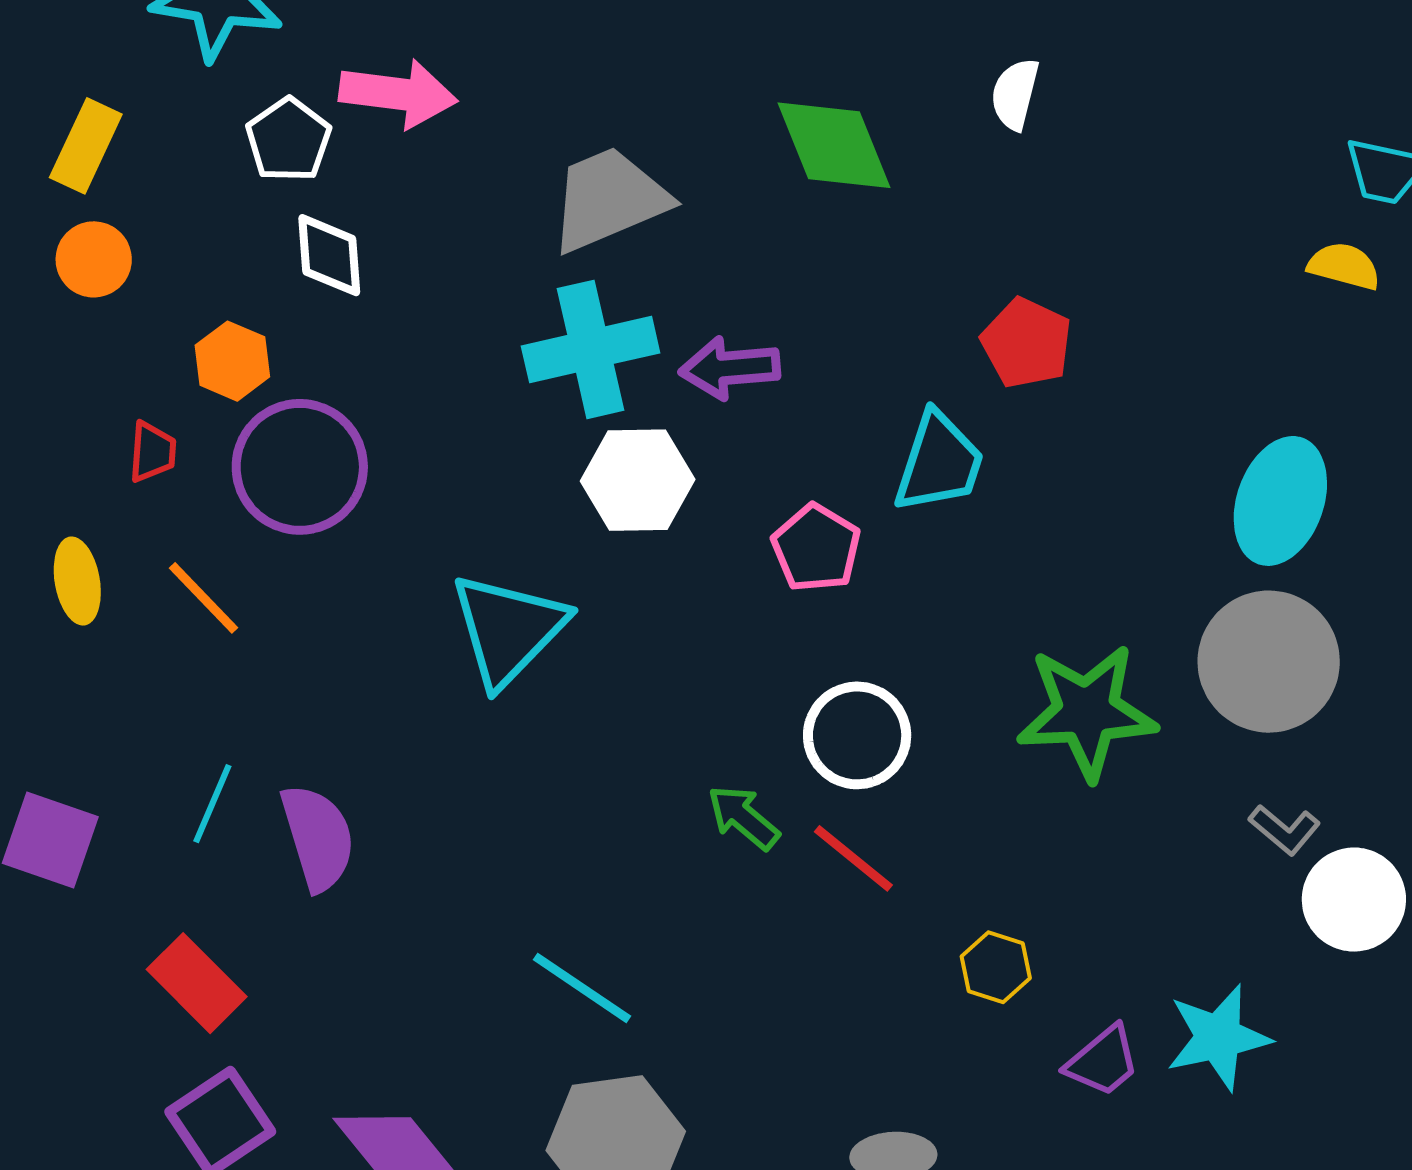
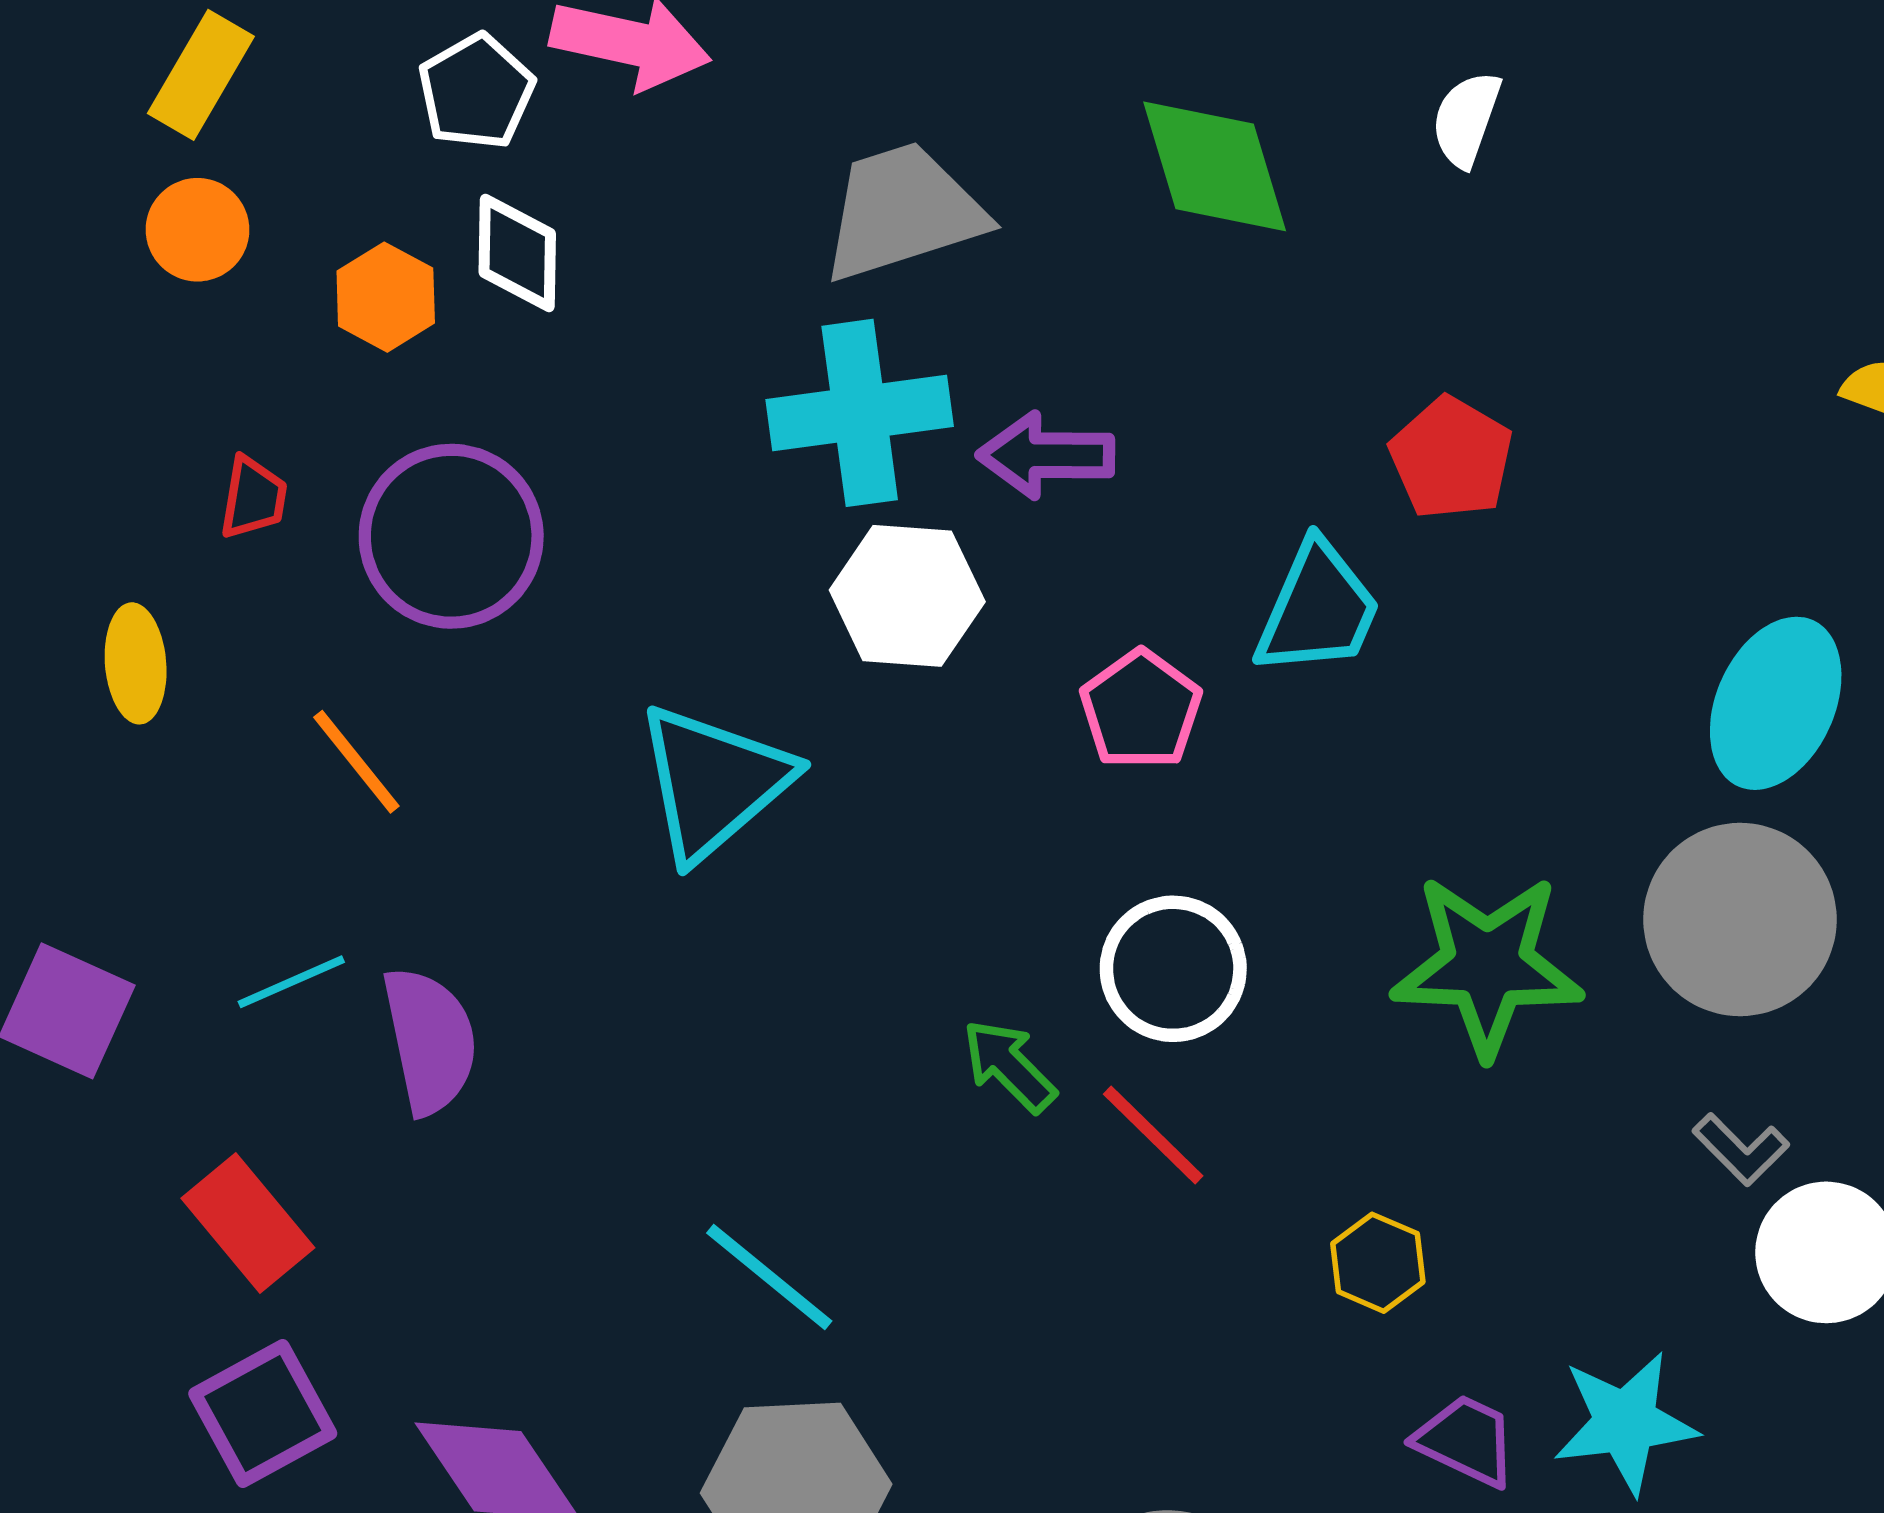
orange hexagon: (232, 361) -> (386, 297), moved
orange line: (204, 598) -> (356, 762), moved
cyan line: (212, 804) -> (291, 982), turned 38
yellow hexagon: (996, 967) -> (1378, 1263), moved
purple trapezoid: (1103, 1061) -> (1466, 1441), turned -120

